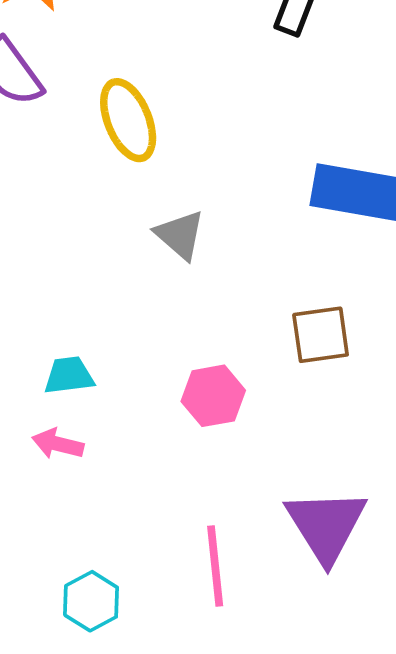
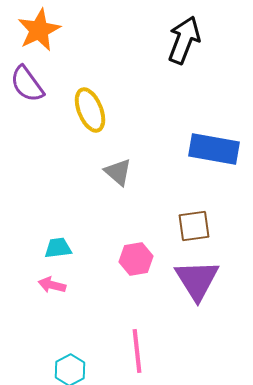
purple triangle: (326, 525) -> (197, 280), moved

